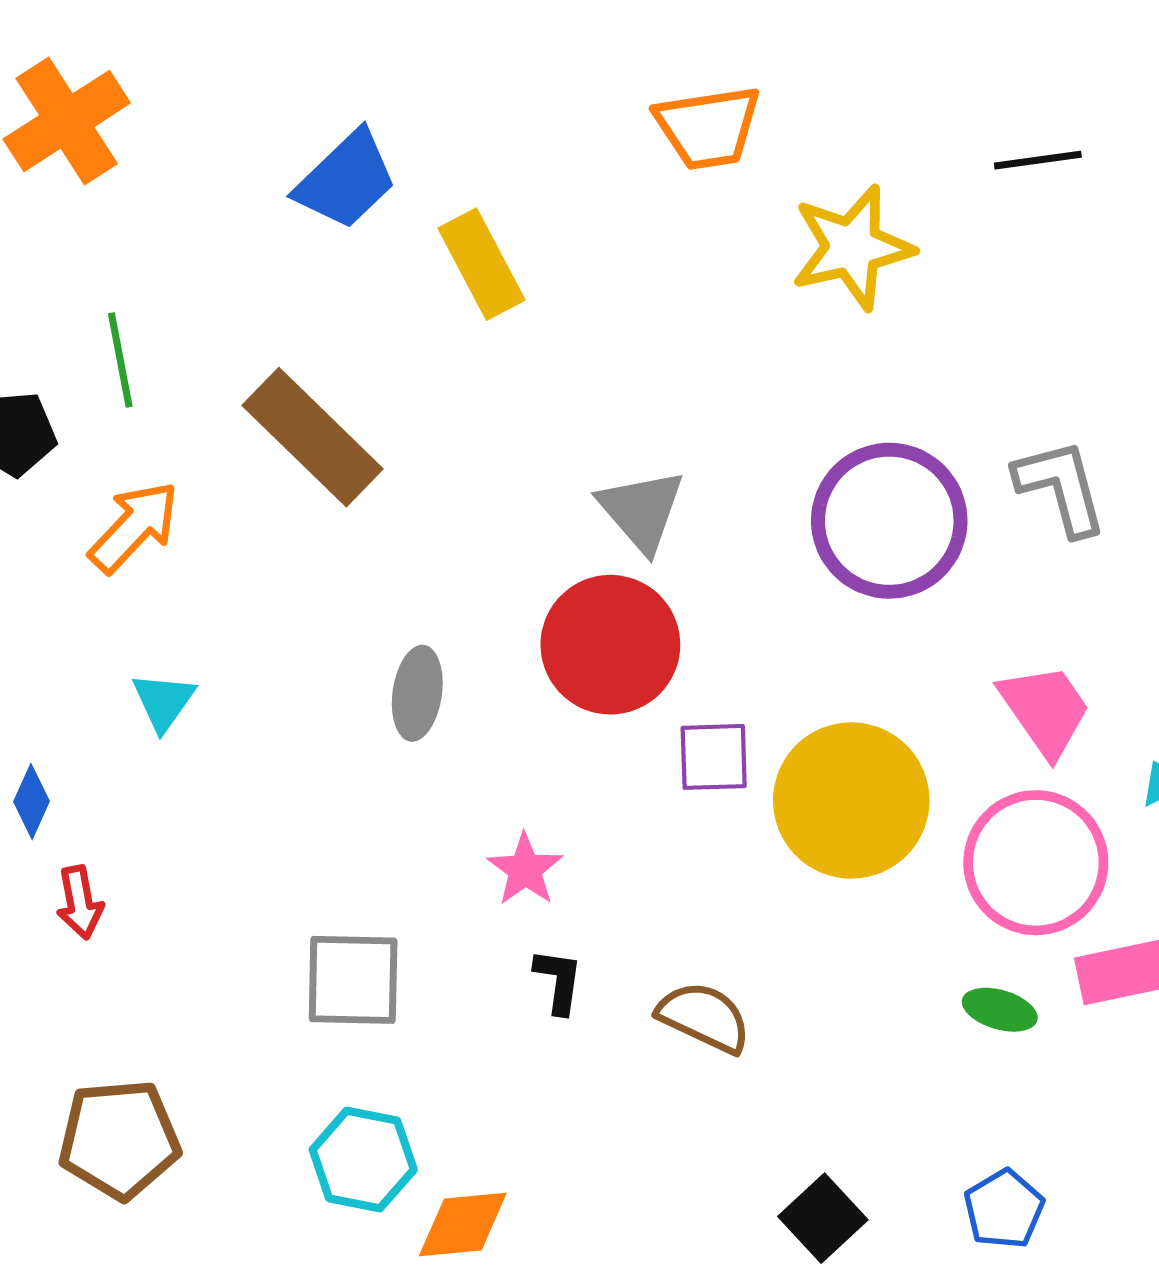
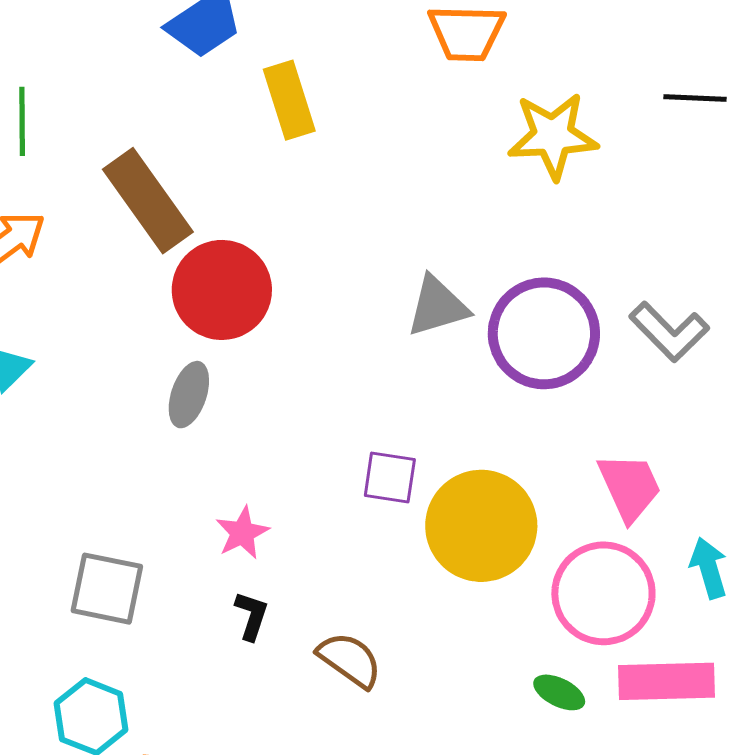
gray L-shape: (1061, 487) -> (669, 332), turned 140
gray triangle: (642, 510) -> (438, 306), moved, turned 44
red circle: (610, 645) -> (222, 290), moved

